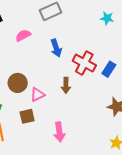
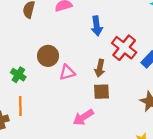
brown square: (27, 116) -> (102, 92), moved
pink arrow: (59, 132) -> (83, 117), turned 54

